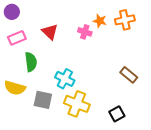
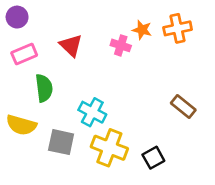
black square: (117, 114) -> (153, 158), moved

